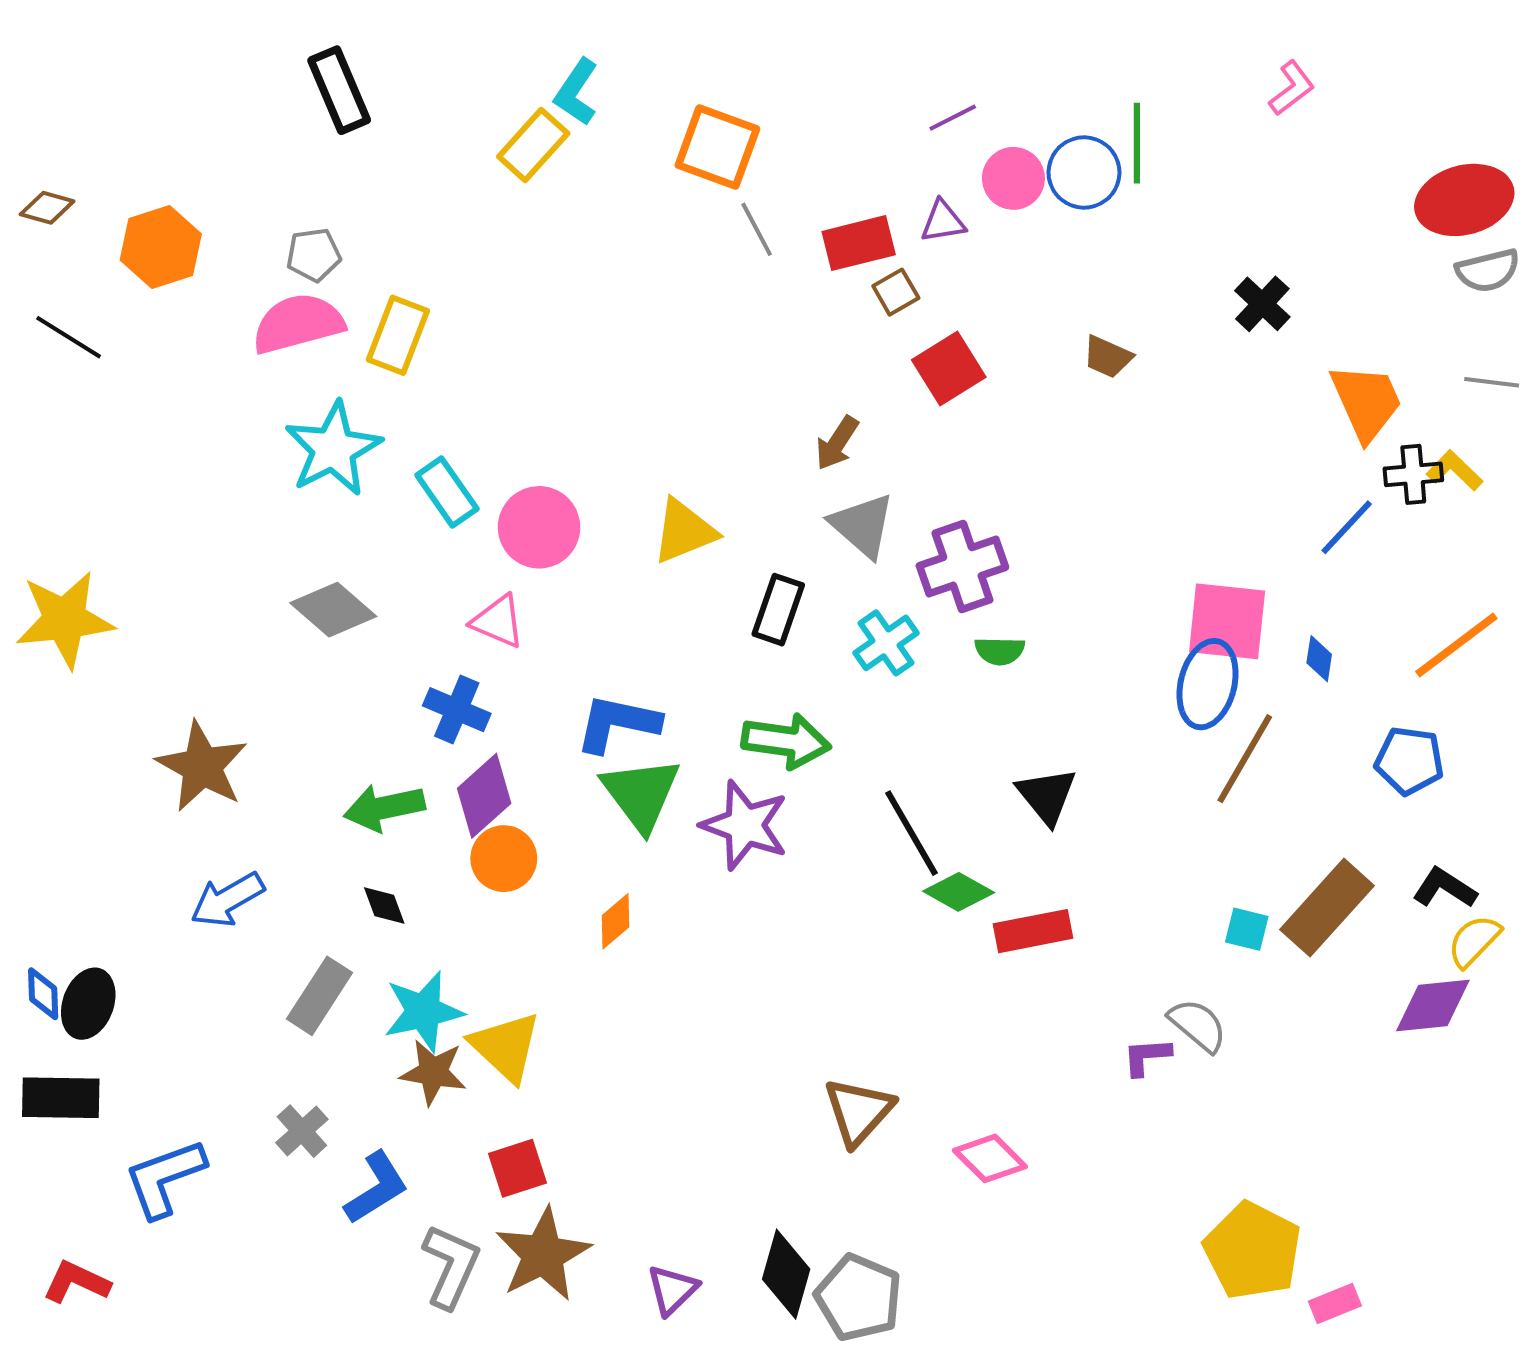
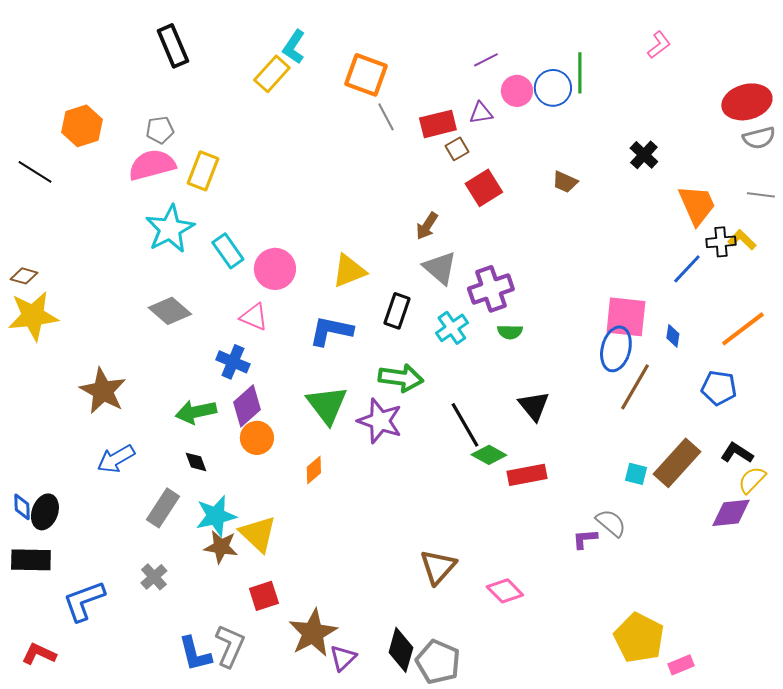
brown diamond: (47, 208) -> (24, 276), moved
blue L-shape: (617, 723) -> (331, 331), moved
blue L-shape: (376, 1188) -> (195, 654), moved, turned 108
brown star: (543, 1255) -> (313, 633), moved

